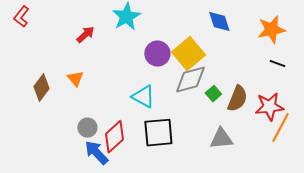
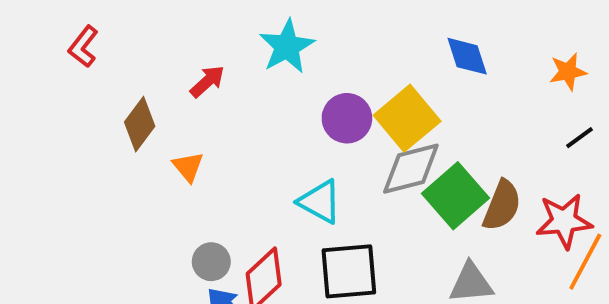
orange star: (271, 30) -> (568, 72), size x0.7
black line: (277, 64) -> (580, 138), turned -56
brown diamond: (41, 88) -> (140, 124), moved
green square: (213, 94) -> (455, 196), size x2.0

